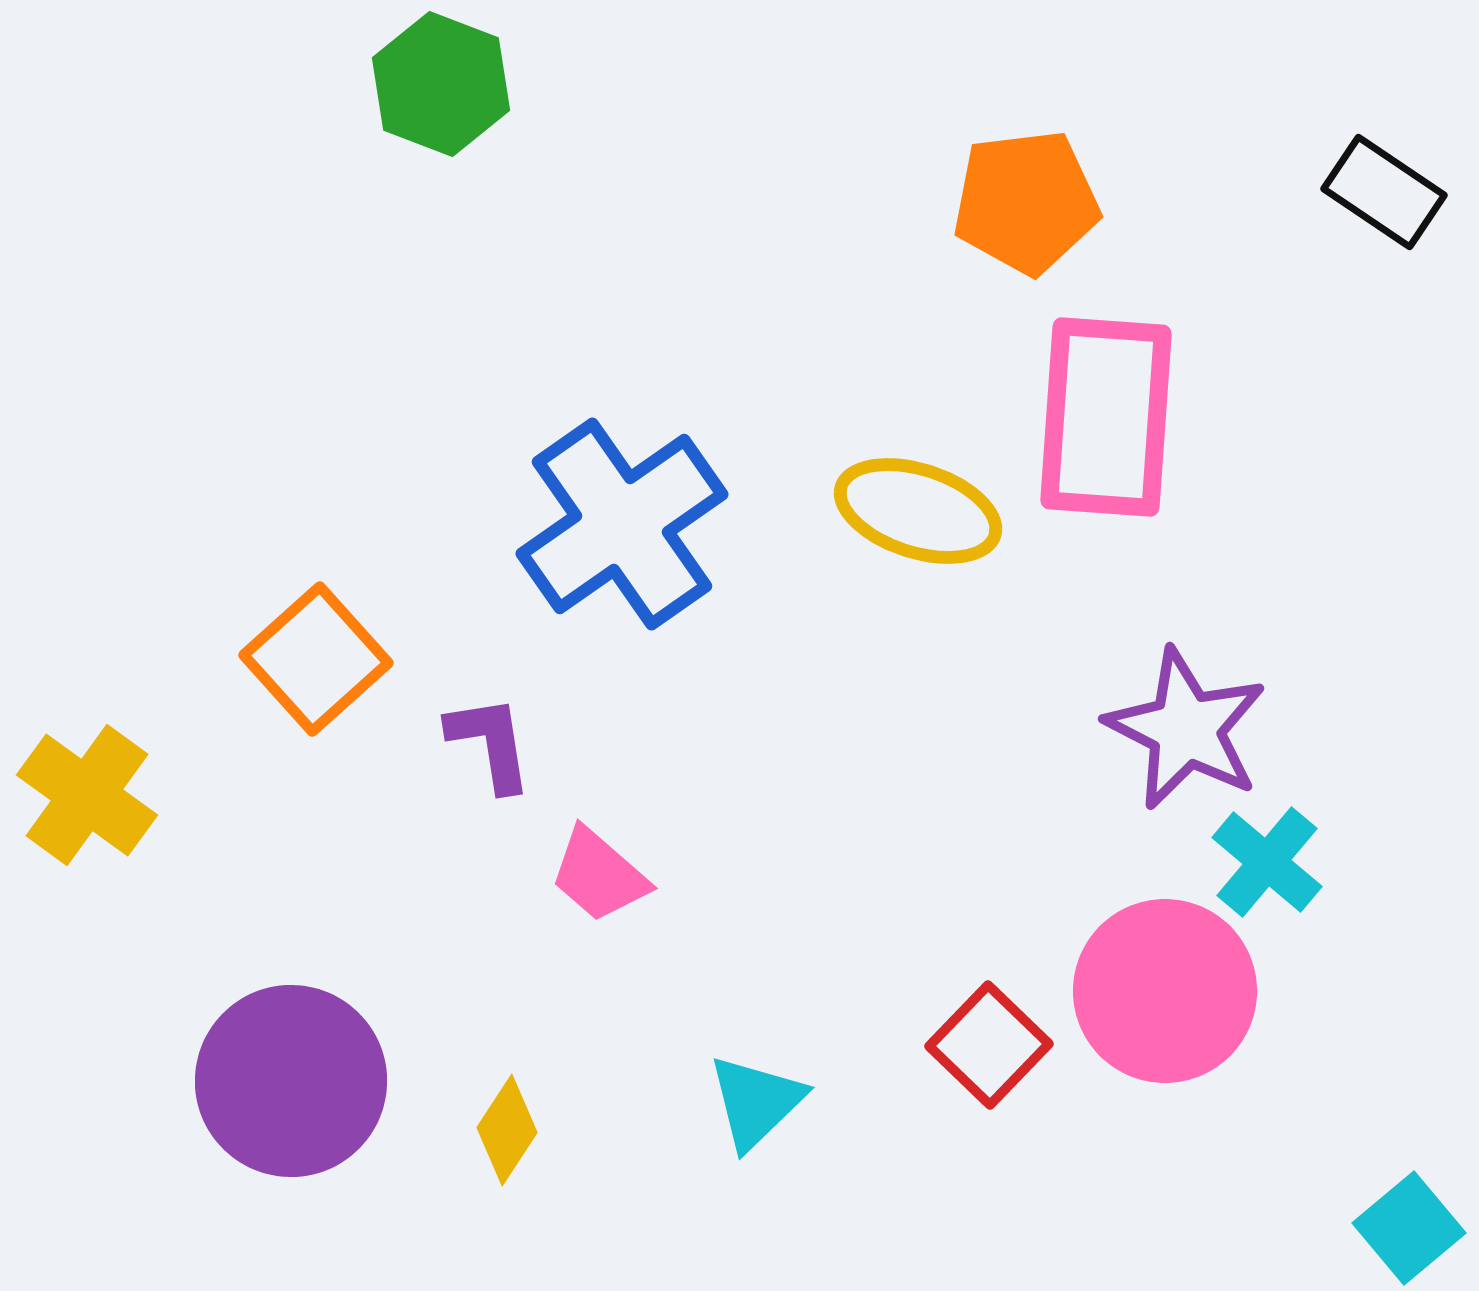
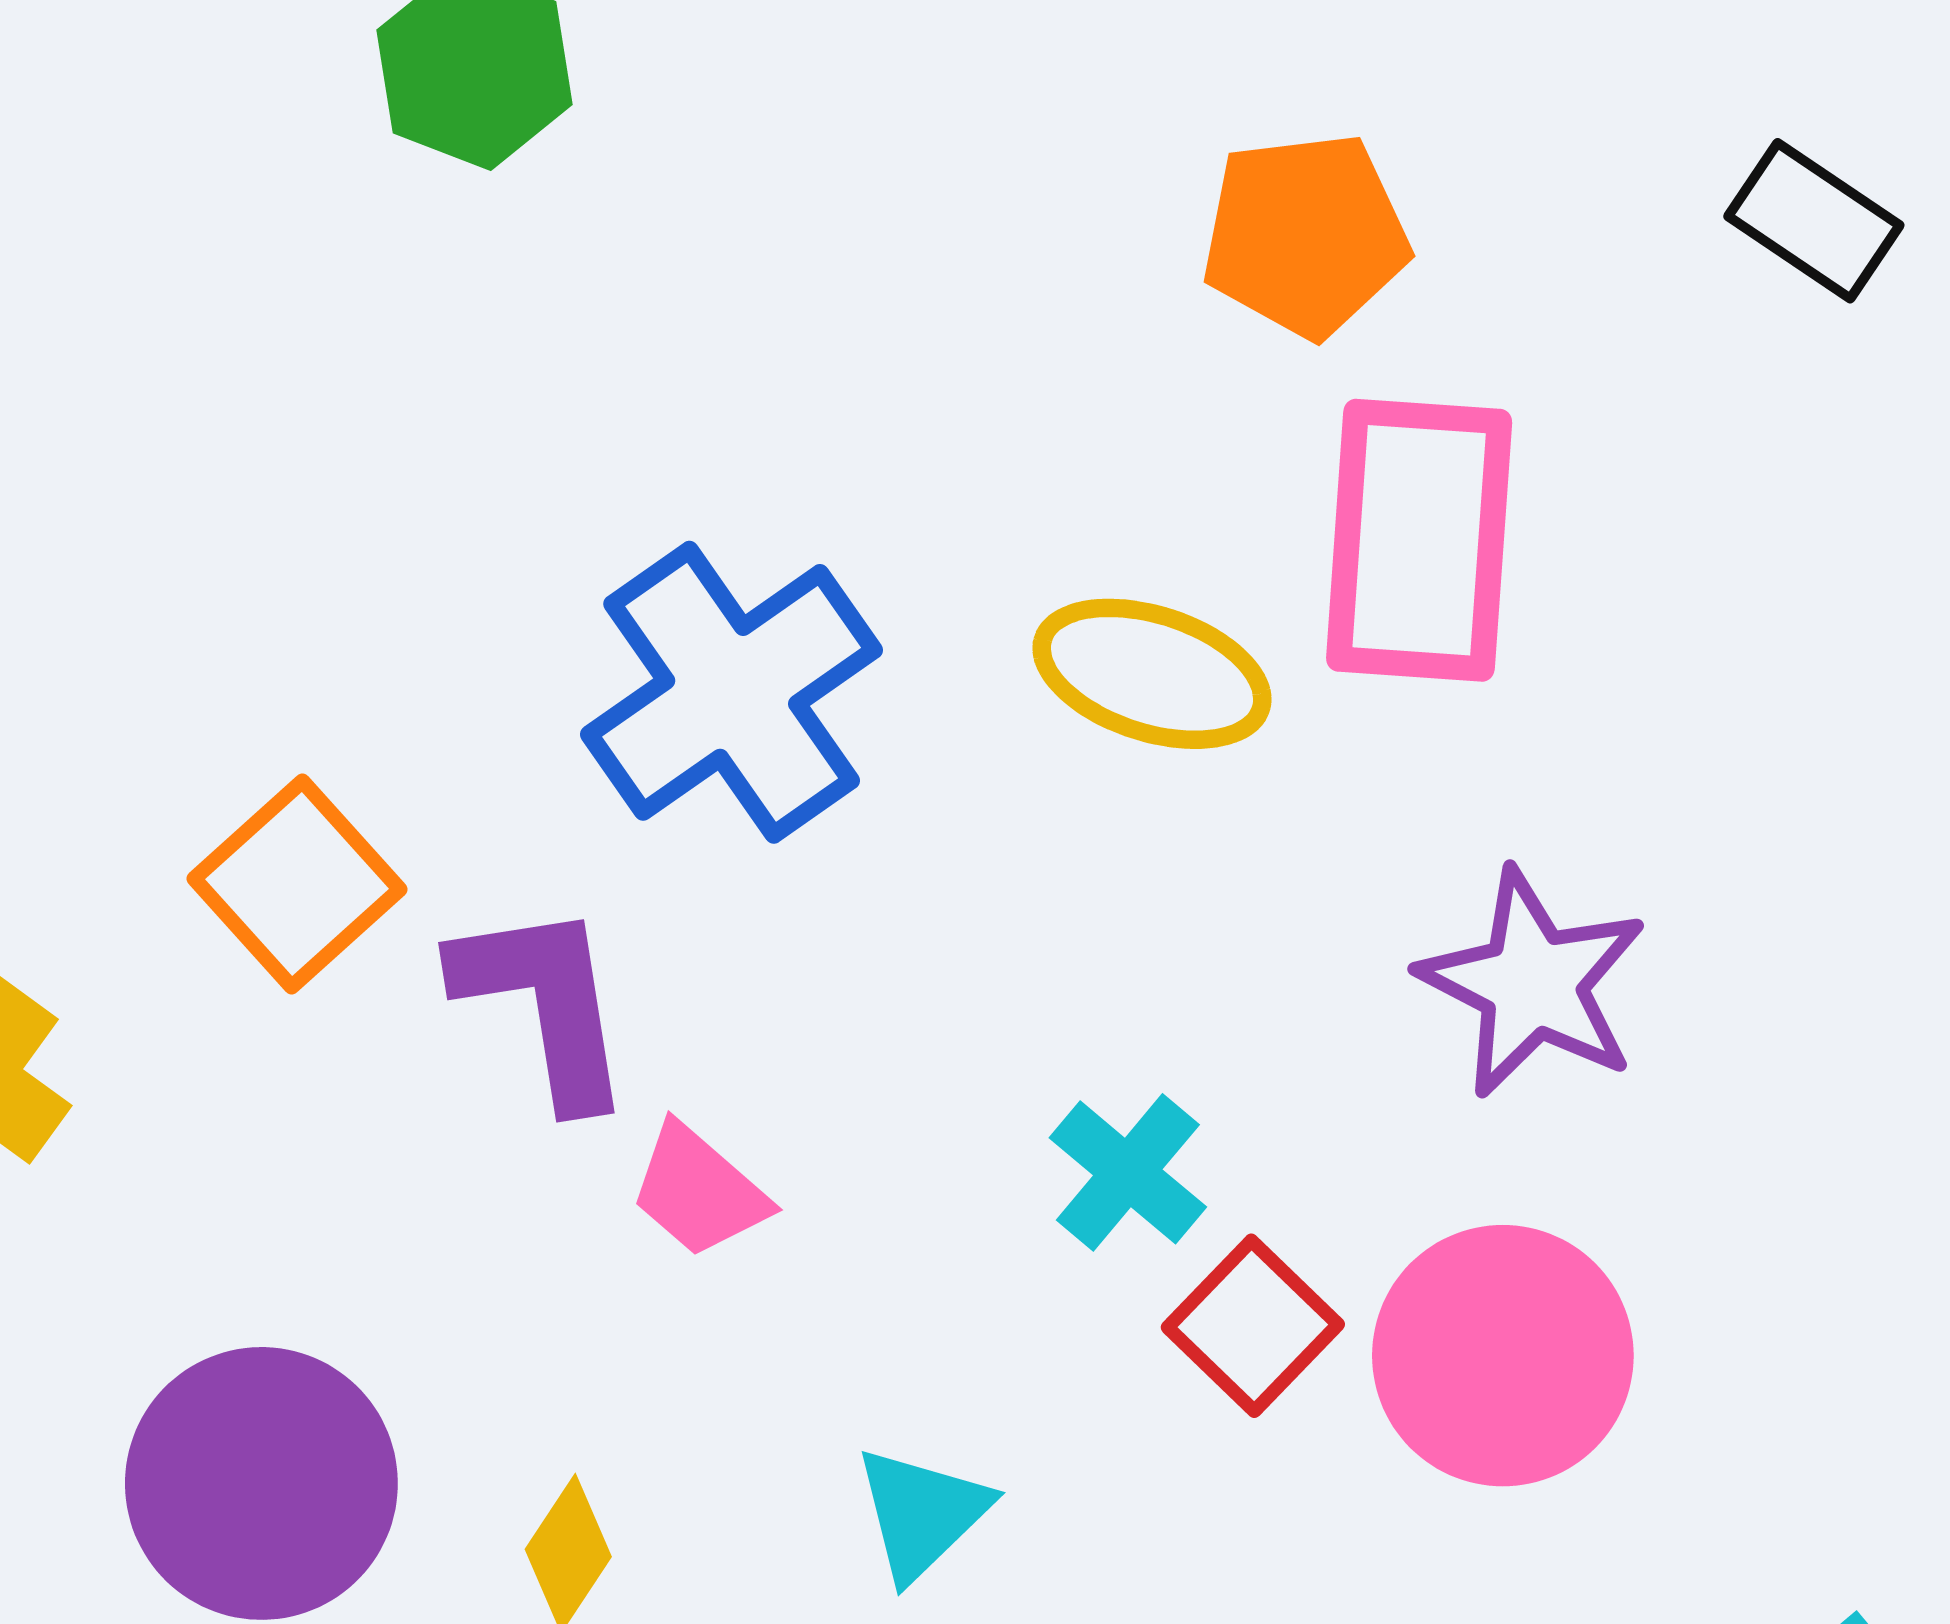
purple L-shape: (490, 743) -> (544, 1003), size x1.5
cyan cross: (1267, 862) -> (1128, 1172), moved
red square: (989, 1045) -> (1253, 1326), moved

